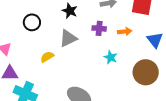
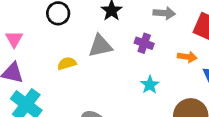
orange arrow: (125, 31) -> (187, 57), moved

